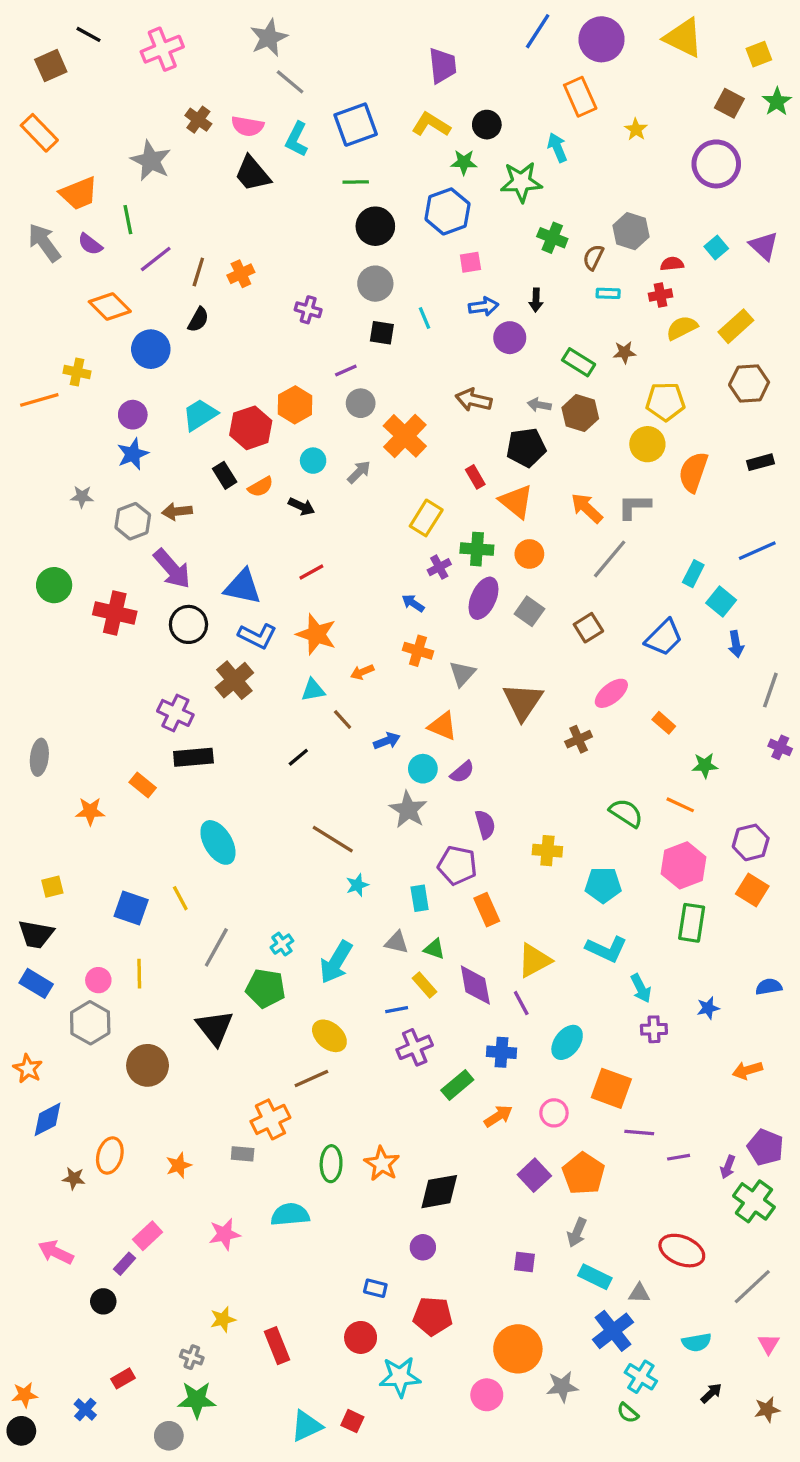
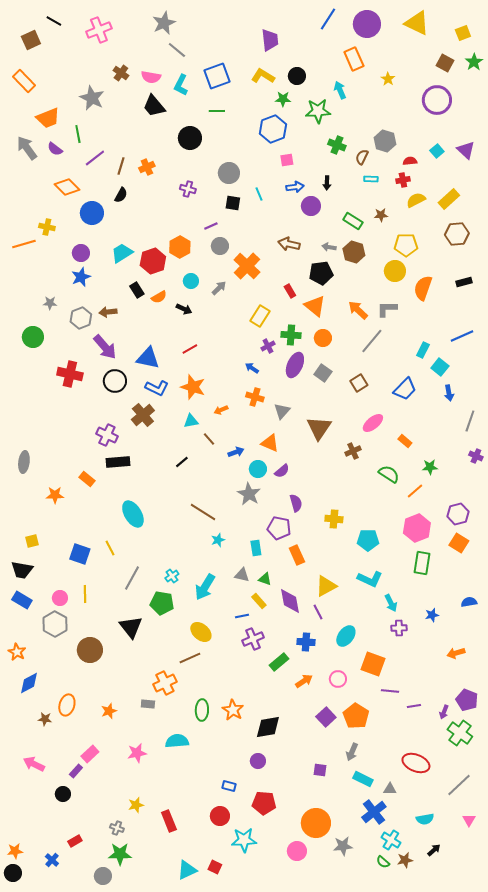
black circle: (375, 226) -> (190, 138), moved
green circle: (54, 585) -> (33, 337), moved
orange line: (680, 805) -> (415, 491), turned -66
green semicircle: (626, 813) -> (389, 474), moved
brown star: (767, 1410) -> (405, 860), moved

